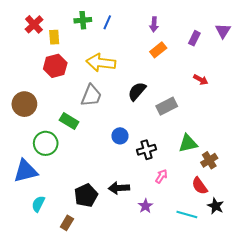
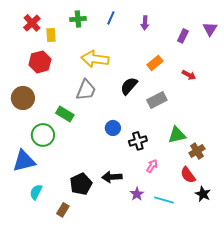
blue line: (107, 22) -> (111, 18), moved
orange rectangle: (158, 50) -> (155, 63), moved
red hexagon: (55, 66) -> (40, 62), moved
cyan line: (187, 214) -> (164, 200), moved

